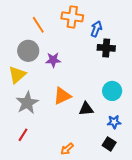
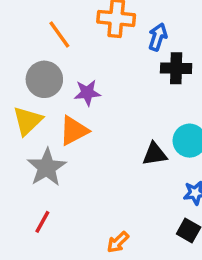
orange triangle: (62, 96) -> (74, 131), moved
black triangle: (86, 109) -> (155, 154), moved

